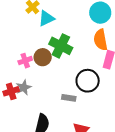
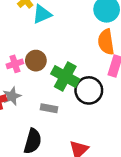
green cross: (61, 46) -> (65, 76), moved
gray rectangle: (69, 98) -> (49, 108), moved

